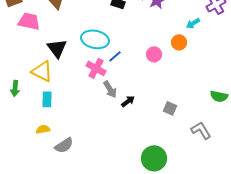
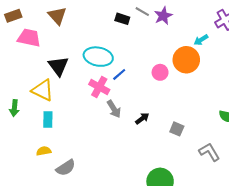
orange circle: (179, 42) -> (186, 60), size x1.6
black arrow: (128, 101) -> (142, 118), moved

